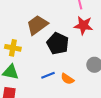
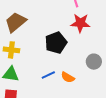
brown trapezoid: (37, 25) -> (16, 22), moved
black pentagon: (58, 43) -> (56, 43), turned 30

